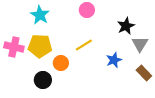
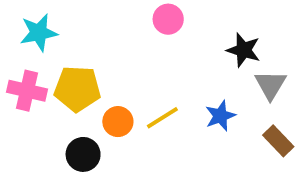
cyan star: (40, 15) -> (39, 33), moved, turned 30
black star: (126, 26) -> (243, 50), turned -30
yellow line: (84, 45) -> (162, 118), moved

